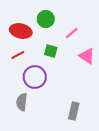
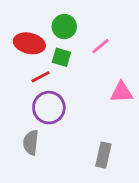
green square: (51, 51) -> (61, 57), moved
red line: (18, 55) -> (41, 77), moved
pink triangle: (87, 56) -> (122, 92), moved, turned -36

